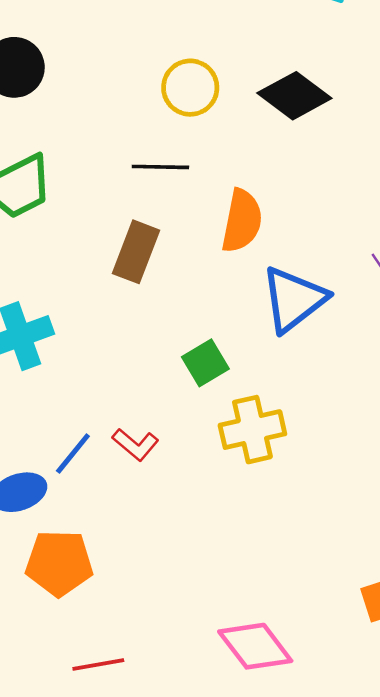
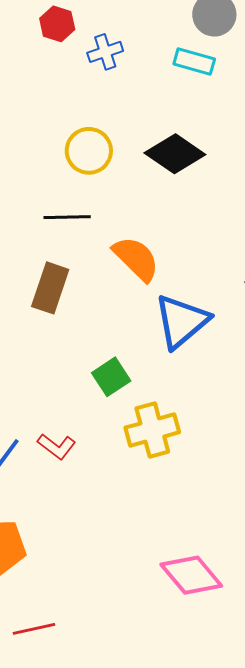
orange semicircle: (242, 221) -> (136, 259), turned -54
pink diamond: (255, 646) -> (191, 575), moved

